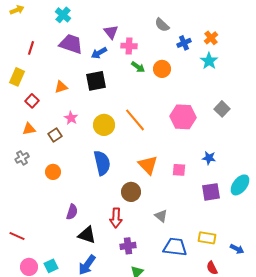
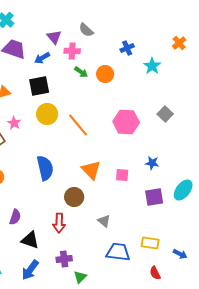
gray semicircle: (162, 25) -> (86, 30), moved
orange cross: (211, 38) -> (179, 43), moved
yellow circle: (104, 125) -> (47, 114), moved
purple cross: (128, 246) -> (64, 259), moved

